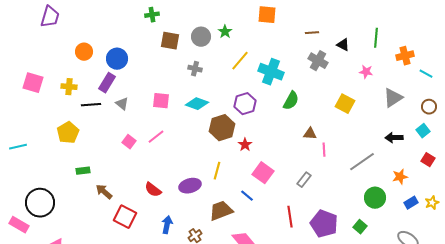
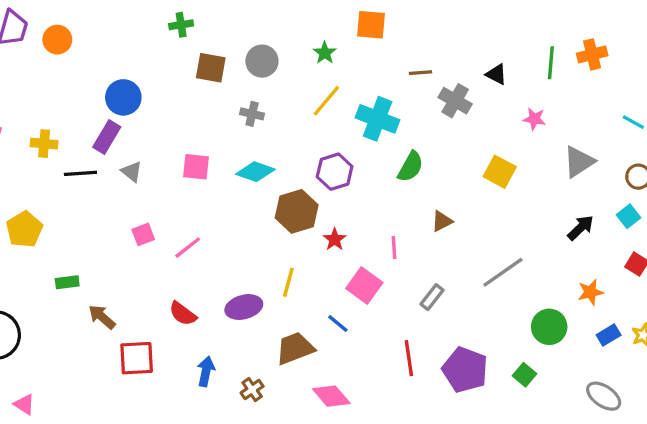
green star: (225, 32) -> (325, 53), moved
brown line: (312, 33) -> (420, 73), moved
orange circle: (84, 52) -> (57, 40), moved
orange cross: (405, 56) -> (592, 54), moved
yellow pentagon: (68, 133) -> (24, 229), moved
brown triangle: (310, 134) -> (442, 221), turned -32
pink line: (156, 137) -> (188, 248), moved
black arrow: (394, 138) -> (581, 228), turned 138
pink square: (129, 142) -> (143, 234), turned 32
pink line: (324, 150) -> (394, 248), moved
gray line: (362, 162) -> (503, 272), moved
red square: (125, 217) -> (137, 358), turned -30

